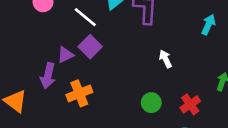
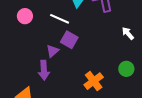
orange cross: (79, 93) -> (94, 81), moved

